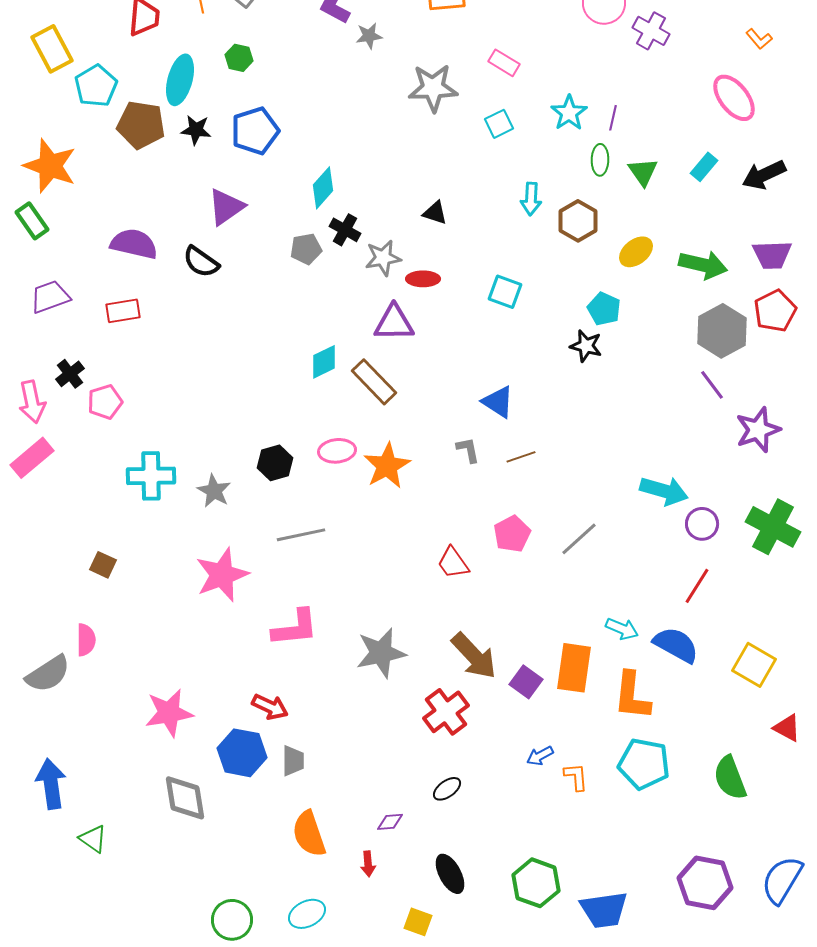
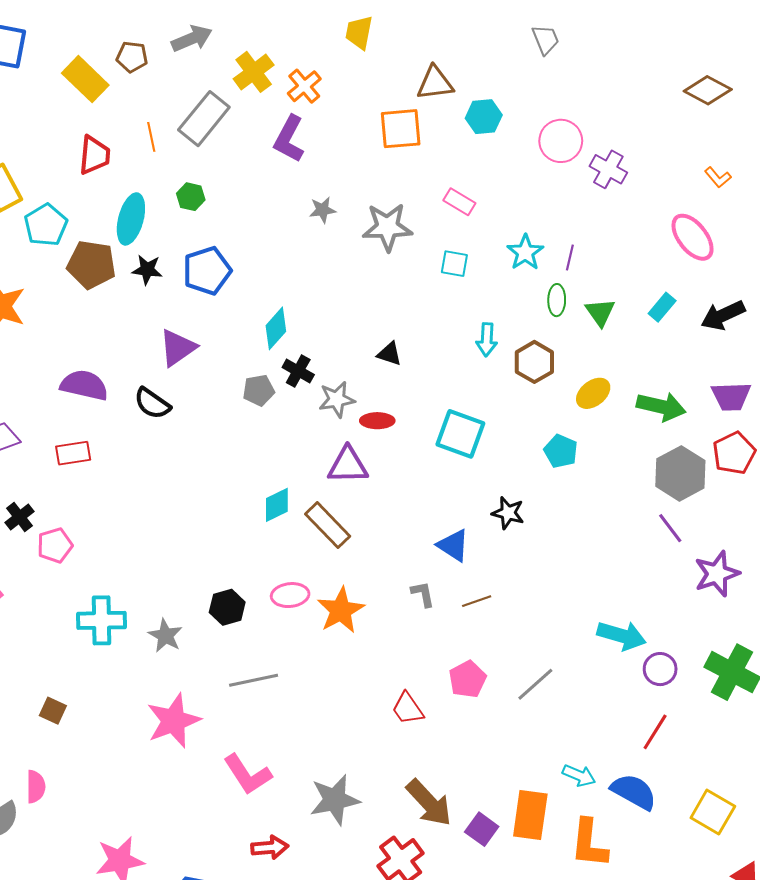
gray star: (369, 36) -> (323, 210), moved
cyan square: (499, 124) -> (454, 264), turned 36
cyan square: (505, 292) -> (460, 434), size x1.4
black star: (586, 346) -> (508, 513), moved
pink L-shape: (295, 628) -> (248, 774), turned 63
red arrow: (270, 707) -> (270, 847), moved, turned -30

